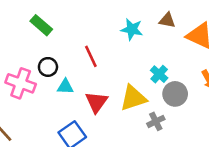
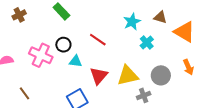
cyan star: (132, 29) -> (132, 22), turned 30
red line: (91, 56) -> (98, 40), turned -36
cyan cross: (159, 74) -> (147, 43), moved

